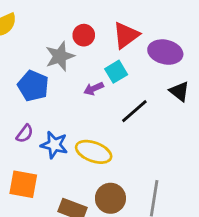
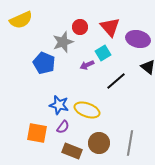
red triangle: (126, 35) -> (110, 27), turned -35
purple semicircle: (25, 134) -> (63, 127), moved

